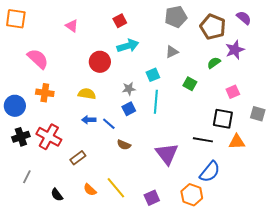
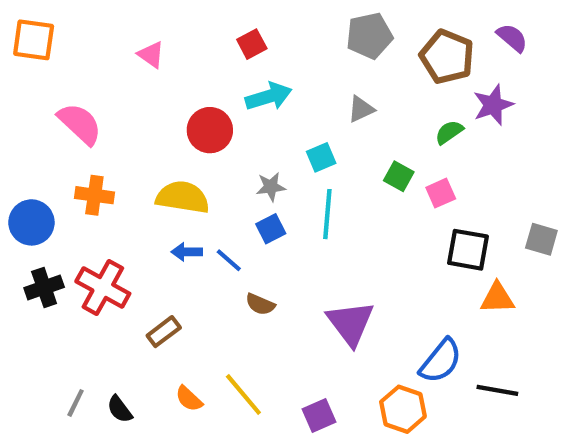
pink square: (233, 92) -> (441, 193), moved
yellow semicircle: (87, 94) -> (183, 197), size x1.4
black line: (203, 140) -> (497, 390), moved
gray line: (27, 177) -> (76, 403), moved

